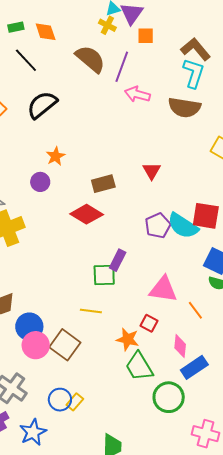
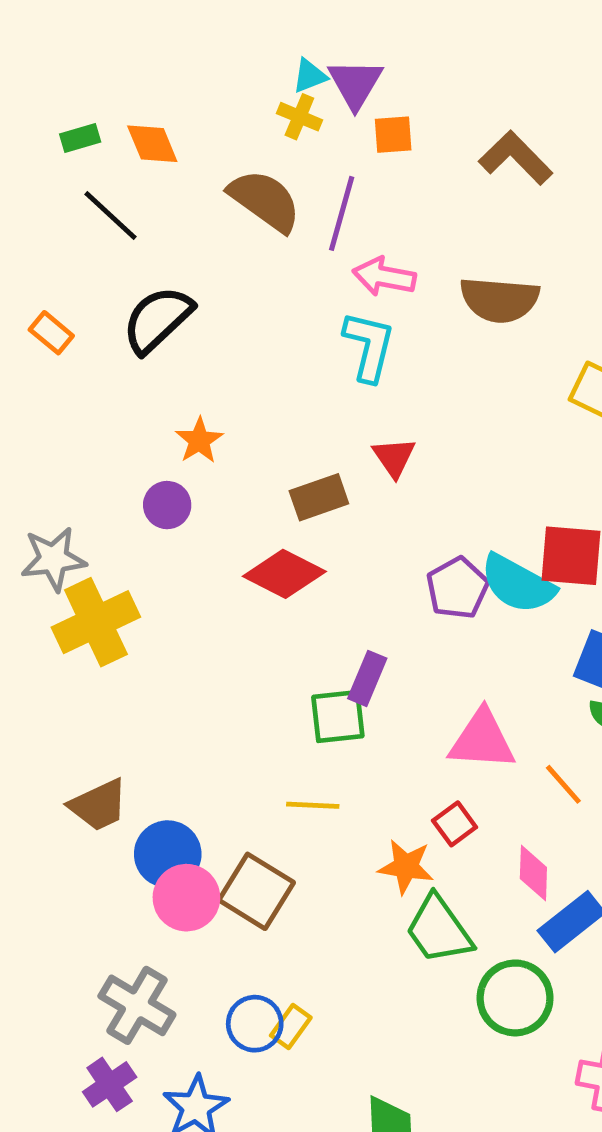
cyan L-shape: (193, 73) -> (369, 346), moved
red triangle: (152, 171) -> (394, 457), moved
red square: (149, 323) -> (455, 824), turned 30

